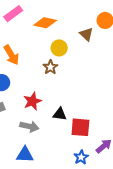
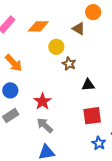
brown star: (50, 67) -> (69, 64), moved
black triangle: (60, 114) -> (88, 85), moved
gray arrow: (29, 126) -> (45, 125), turned -138

